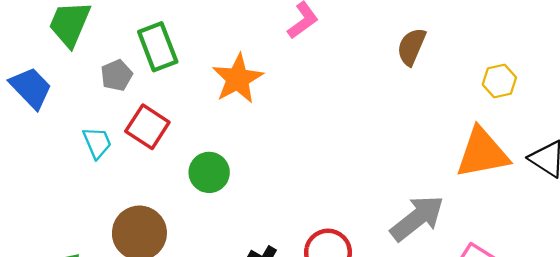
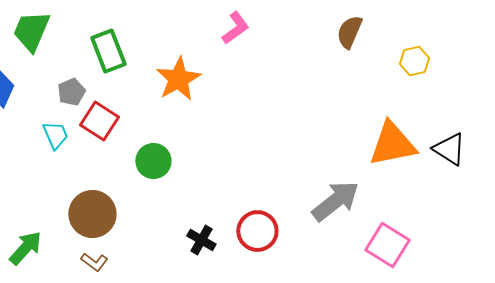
brown semicircle: (411, 47) -> (349, 32), moved
gray pentagon: (117, 75) -> (71, 92), moved
yellow hexagon: (499, 81) -> (414, 61), moved

